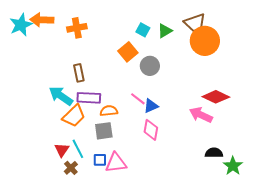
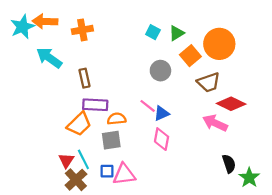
brown trapezoid: (195, 23) -> (209, 82), moved
orange square: (128, 52) -> (190, 56), moved
cyan arrow: (61, 96) -> (49, 58), moved
black semicircle: (214, 153) -> (229, 164), turned 72
brown cross: (71, 168) -> (76, 180), size x1.5

